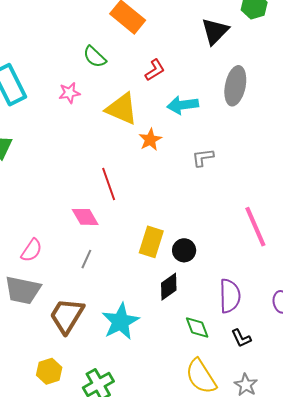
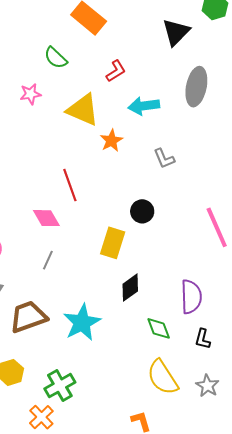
gray L-shape: (203, 158) -> (164, 158), turned -105
black circle: (184, 250) -> (142, 211), moved
brown trapezoid: (67, 316) -> (28, 317), turned 39
black L-shape: (241, 338) -> (203, 339), turned 40

